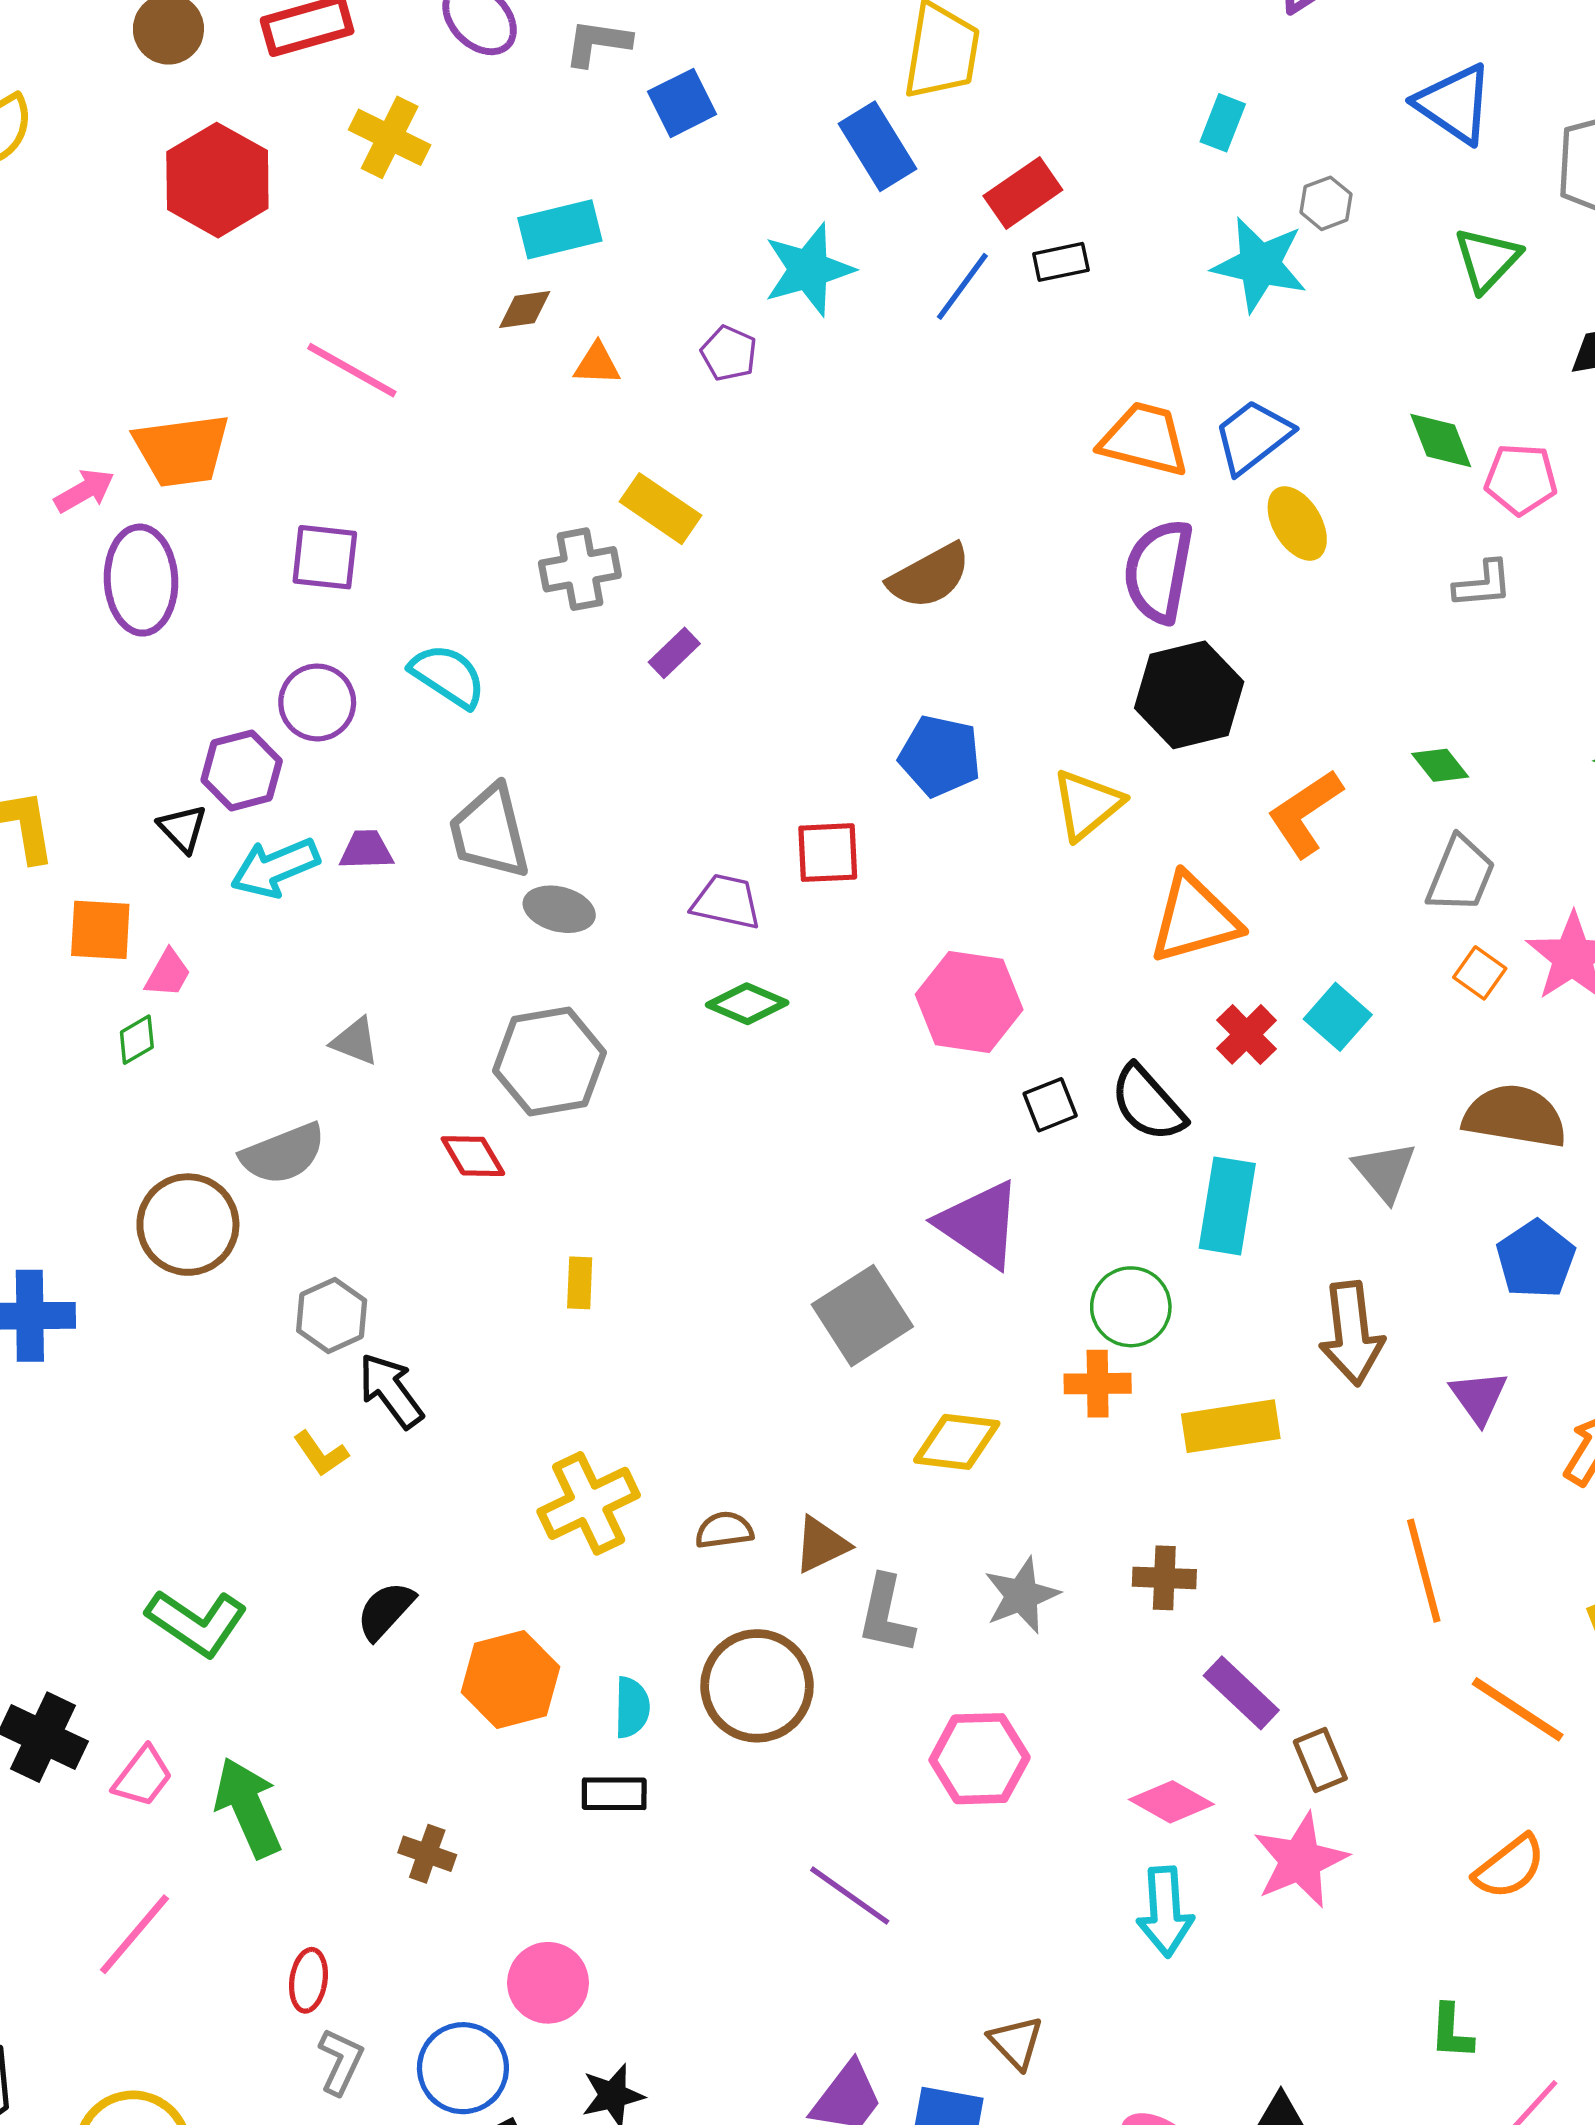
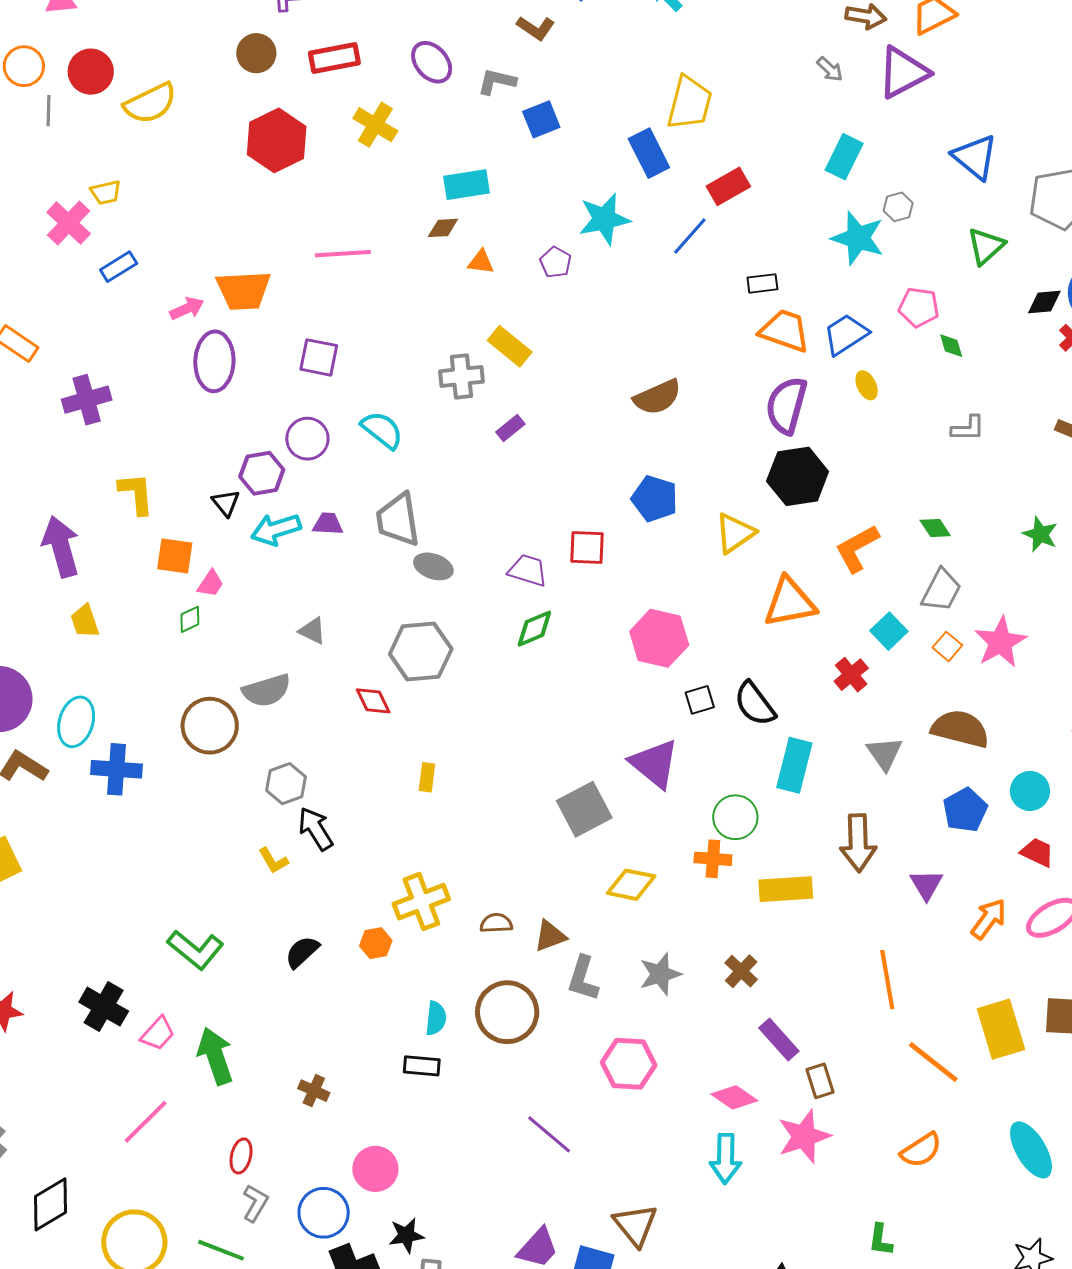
cyan rectangle: (1223, 123) -> (844, 157), size x1.4
black rectangle: (1061, 262) -> (762, 283), moved
pink line: (352, 370) -> (343, 254), turned -38
green diamond: (1441, 440) -> (951, 346), size x0.7
pink pentagon: (1521, 479) -> (919, 307), moved
yellow ellipse: (1297, 523) -> (867, 385), size x0.7
green diamond: (747, 1004) -> (534, 629), turned -51
cyan square: (1338, 1017) -> (889, 631), moved
red cross: (1246, 1034) -> (851, 675), moved
brown cross: (1164, 1578) -> (741, 971), turned 36
orange hexagon: (510, 1680) -> (376, 943), moved, size x0.6
brown triangle: (1016, 2042) -> (635, 1225), size x1.4

